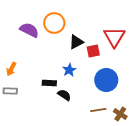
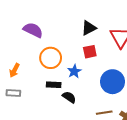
orange circle: (54, 23) -> (51, 58), moved
black triangle: (76, 42) -> (89, 28), moved
red square: (93, 51) -> (90, 52), moved

